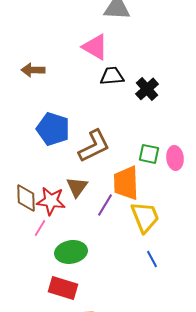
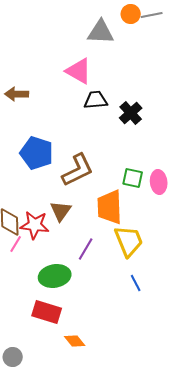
purple line: (105, 205) -> (86, 249), moved
pink line: (40, 228) -> (16, 244), moved

